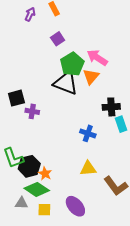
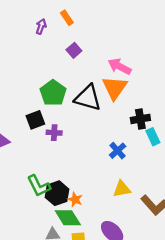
green pentagon: (72, 64) -> (53, 93), moved
orange triangle: (91, 77) -> (115, 88), size x1.4
blue cross: (88, 133) -> (118, 151), turned 35
green diamond: (37, 189) -> (68, 218), turned 30

